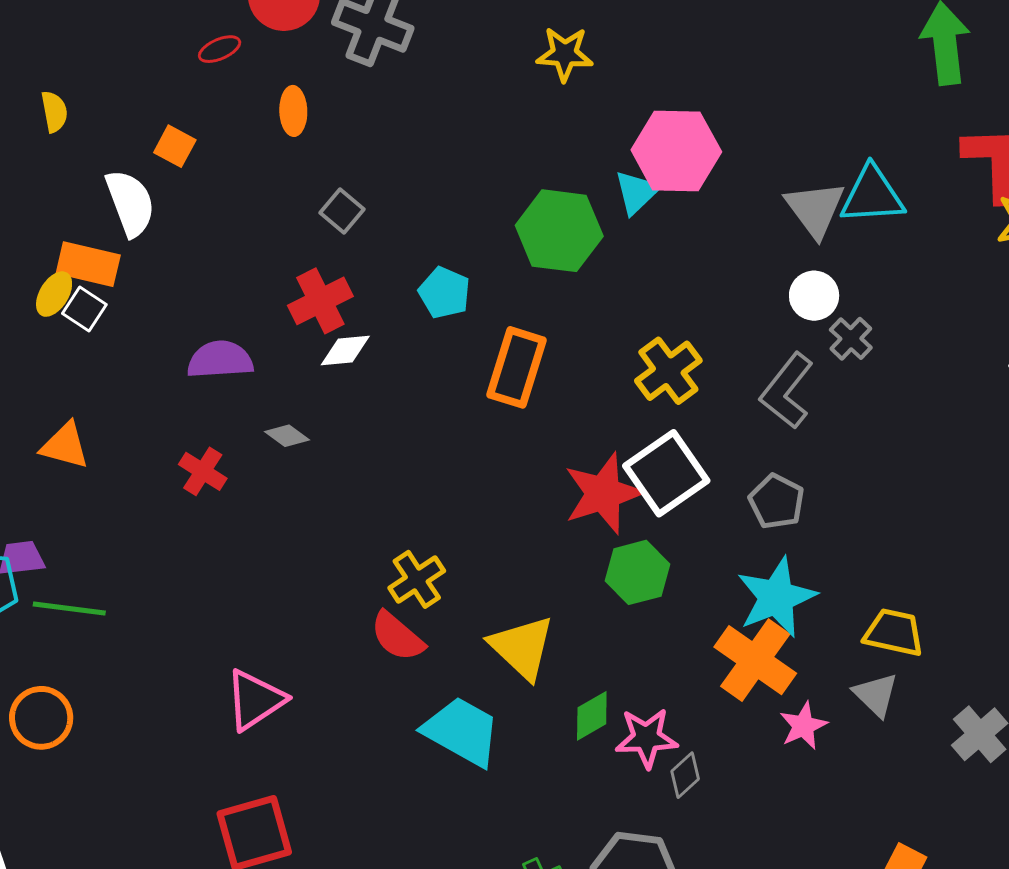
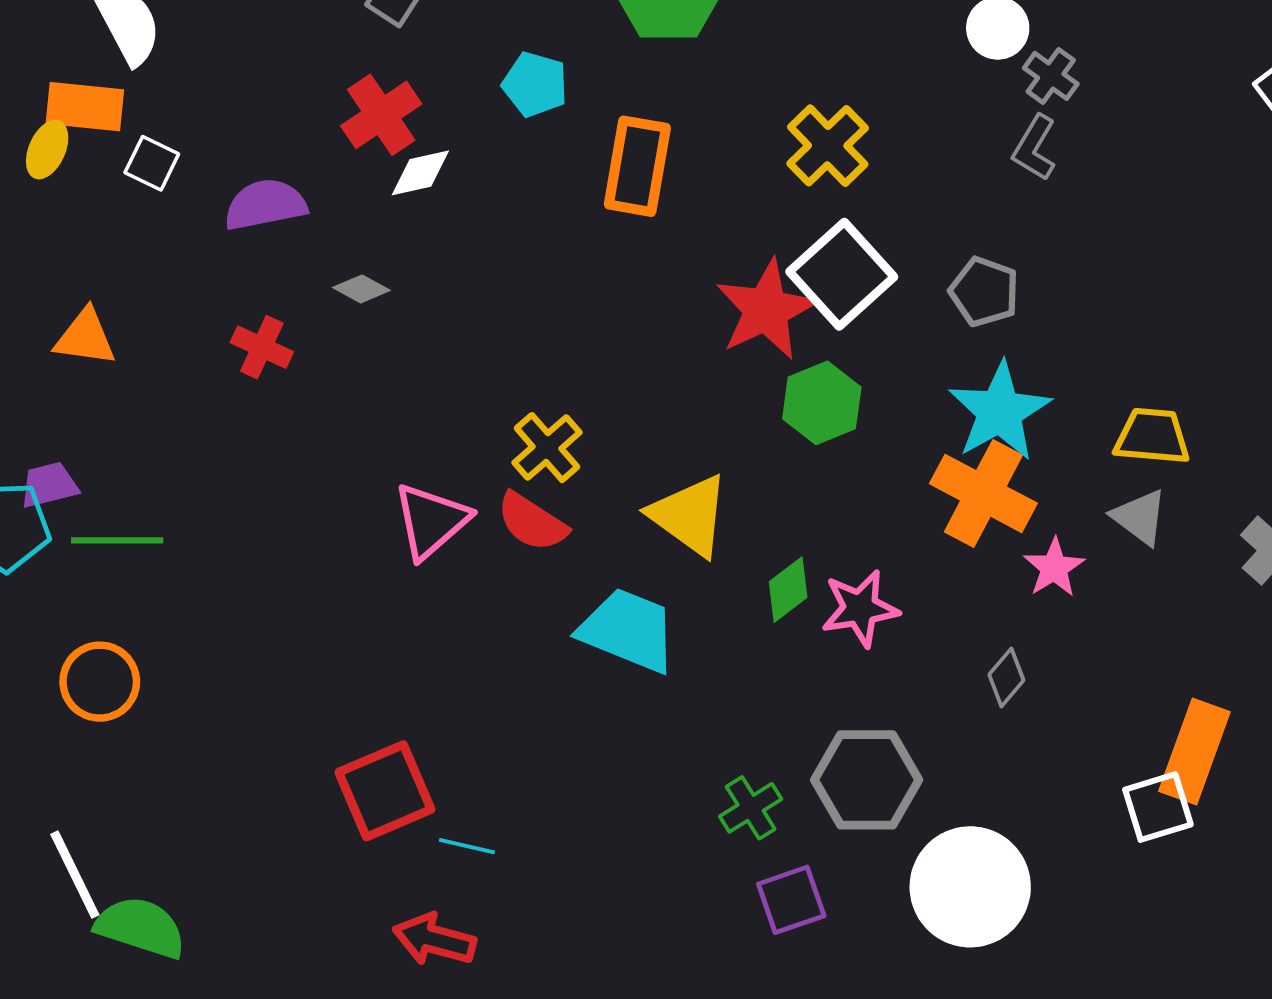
white square: (84, 309) -> (152, 163), moved
gray L-shape: (787, 391) -> (1034, 148), moved, size x0.7
pink triangle: (255, 700) -> (431, 521), moved
gray diamond: (685, 775) -> (1006, 677), moved

